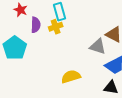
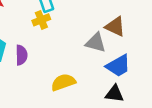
purple semicircle: (36, 25) -> (21, 55), moved

